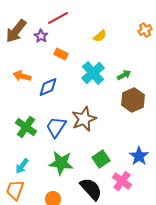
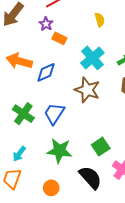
purple star: (41, 36) -> (46, 24), moved
yellow semicircle: (100, 36) -> (100, 20), turned -64
orange arrow: (22, 76) -> (19, 61), size x1.4
brown star: (84, 119) -> (87, 90), moved, turned -30

